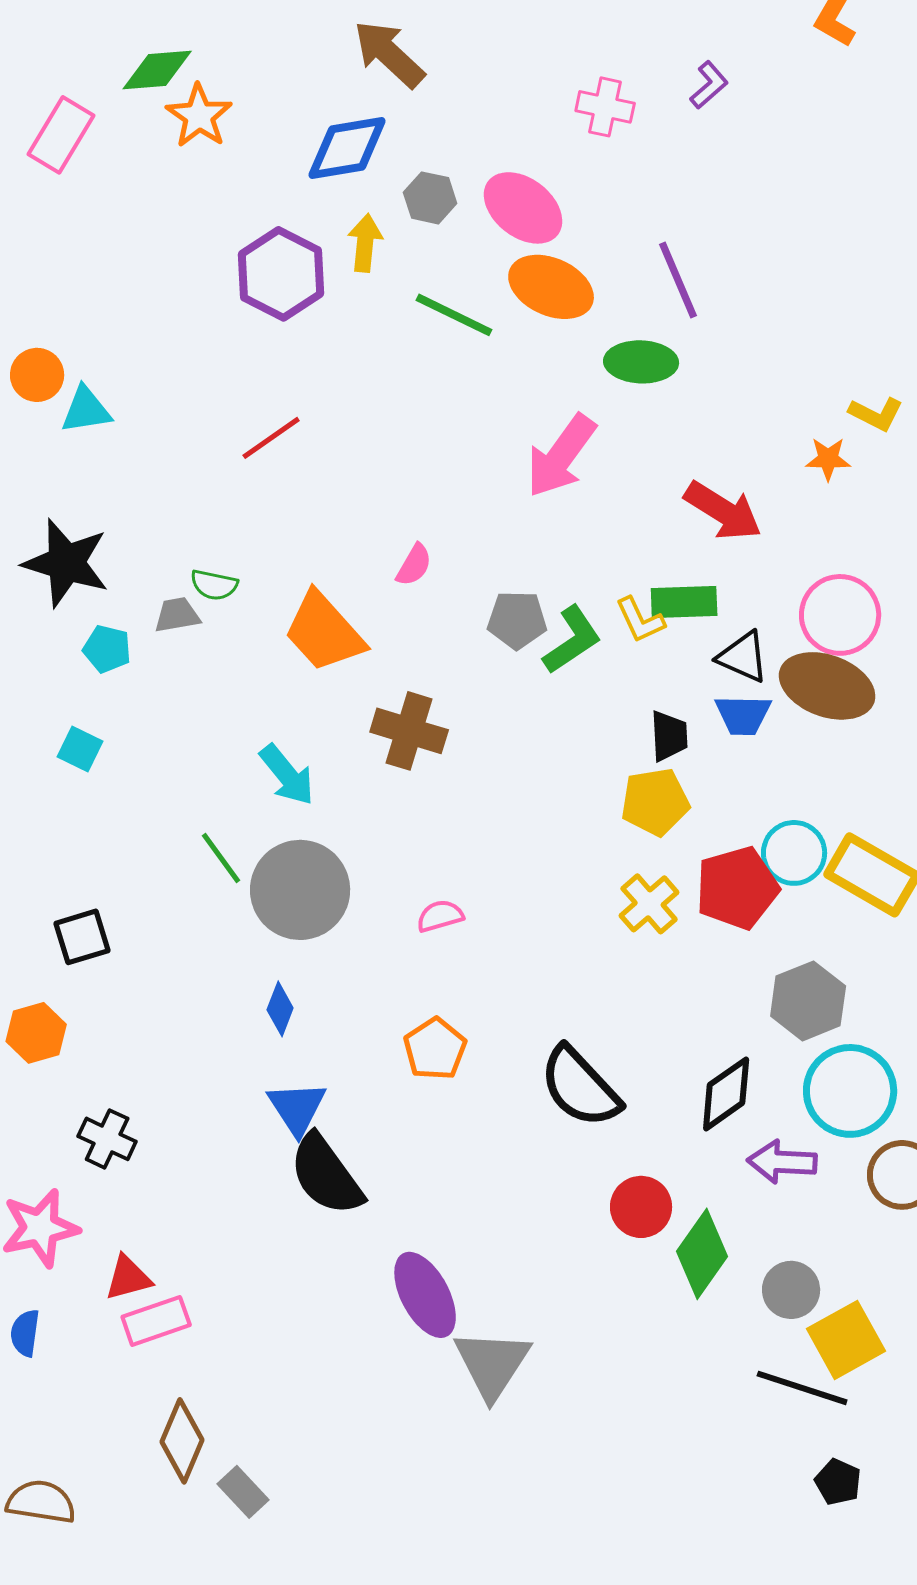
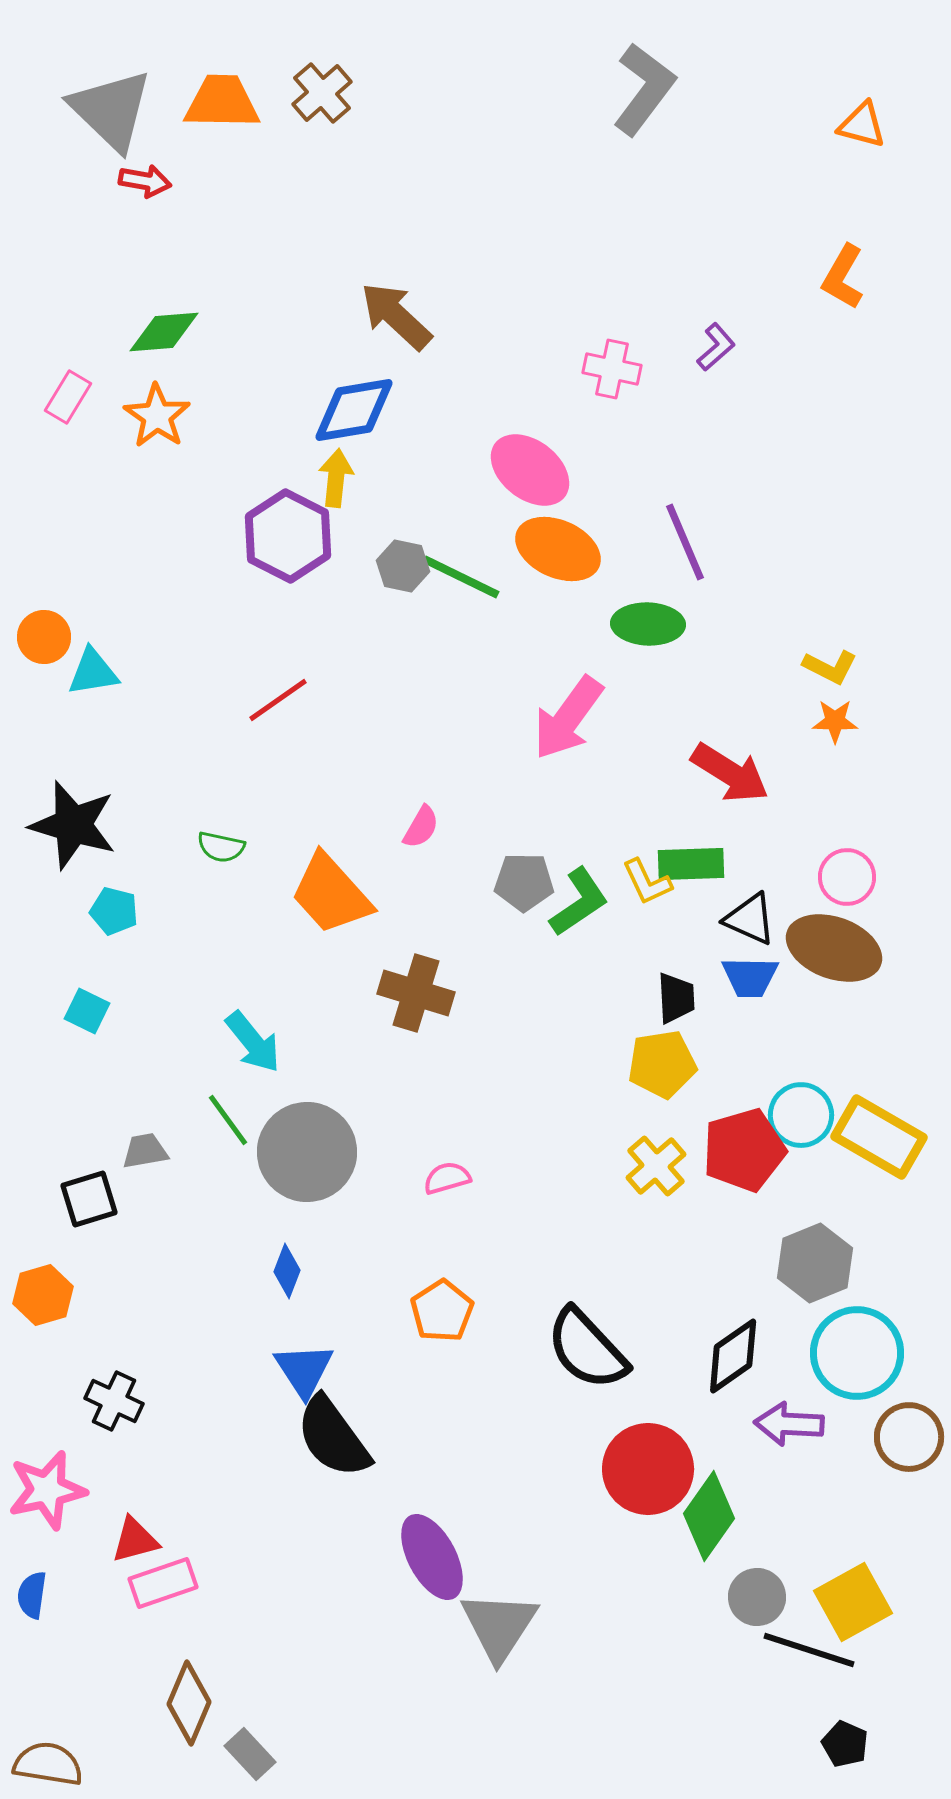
orange star: (199, 116) -> (157, 416), moved
pink rectangle: (61, 135) -> (68, 397), size x0.7
gray hexagon: (430, 198) -> (403, 566), moved
yellow arrow: (365, 243) -> (336, 478), moved
yellow L-shape: (876, 414) -> (830, 667), moved
gray trapezoid: (177, 615) -> (145, 1151), moved
pink circle: (840, 615) -> (847, 877), size x0.7
cyan arrow: (287, 775) -> (253, 1042), moved
red circle: (641, 1207) -> (648, 1469), size x1.5
gray circle: (791, 1290) -> (757, 1597), moved

